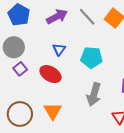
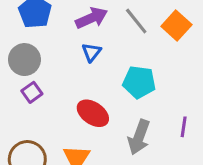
blue triangle: (59, 49) -> (91, 52), moved
red ellipse: (50, 74) -> (93, 113), moved

